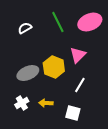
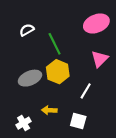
green line: (58, 22) -> (55, 44), moved
pink triangle: (78, 55) -> (100, 59), moved
white cross: (22, 103) -> (24, 123), moved

